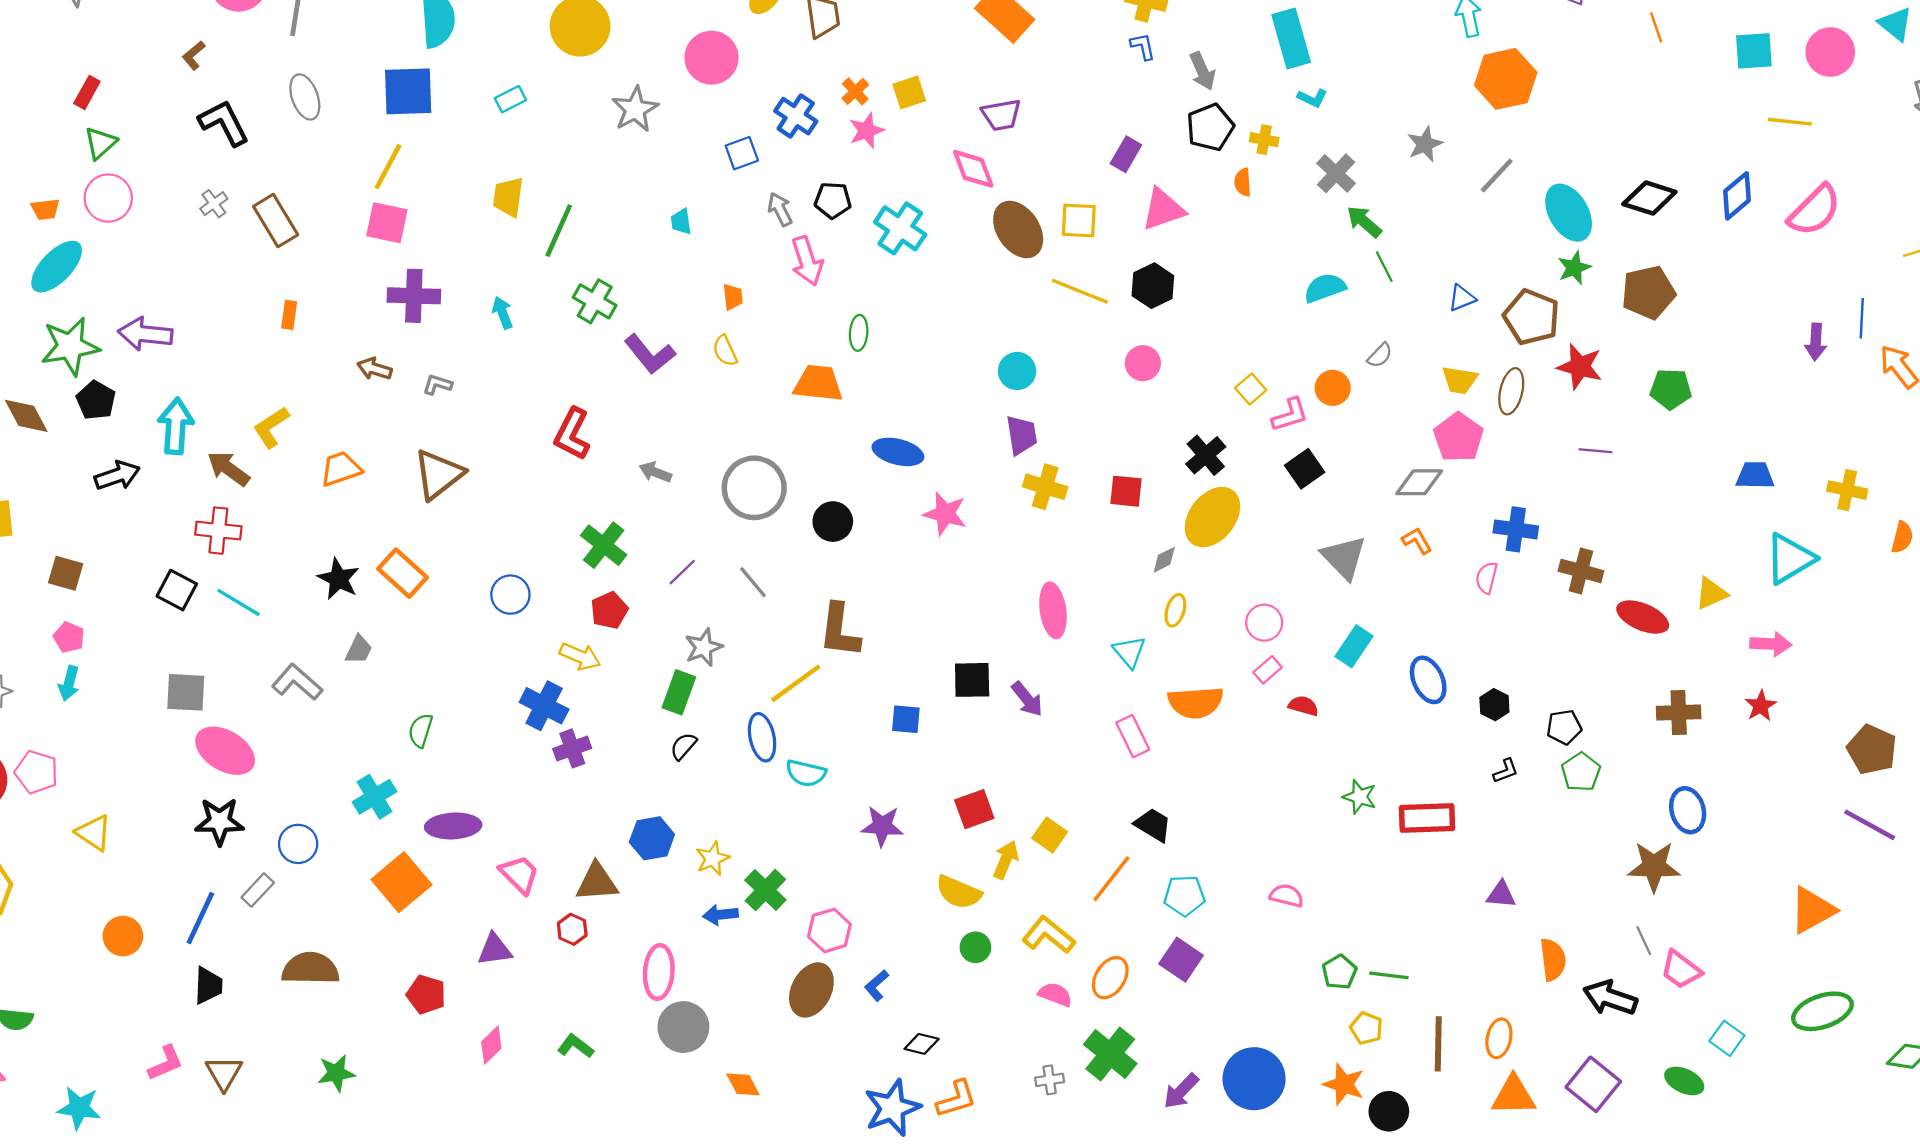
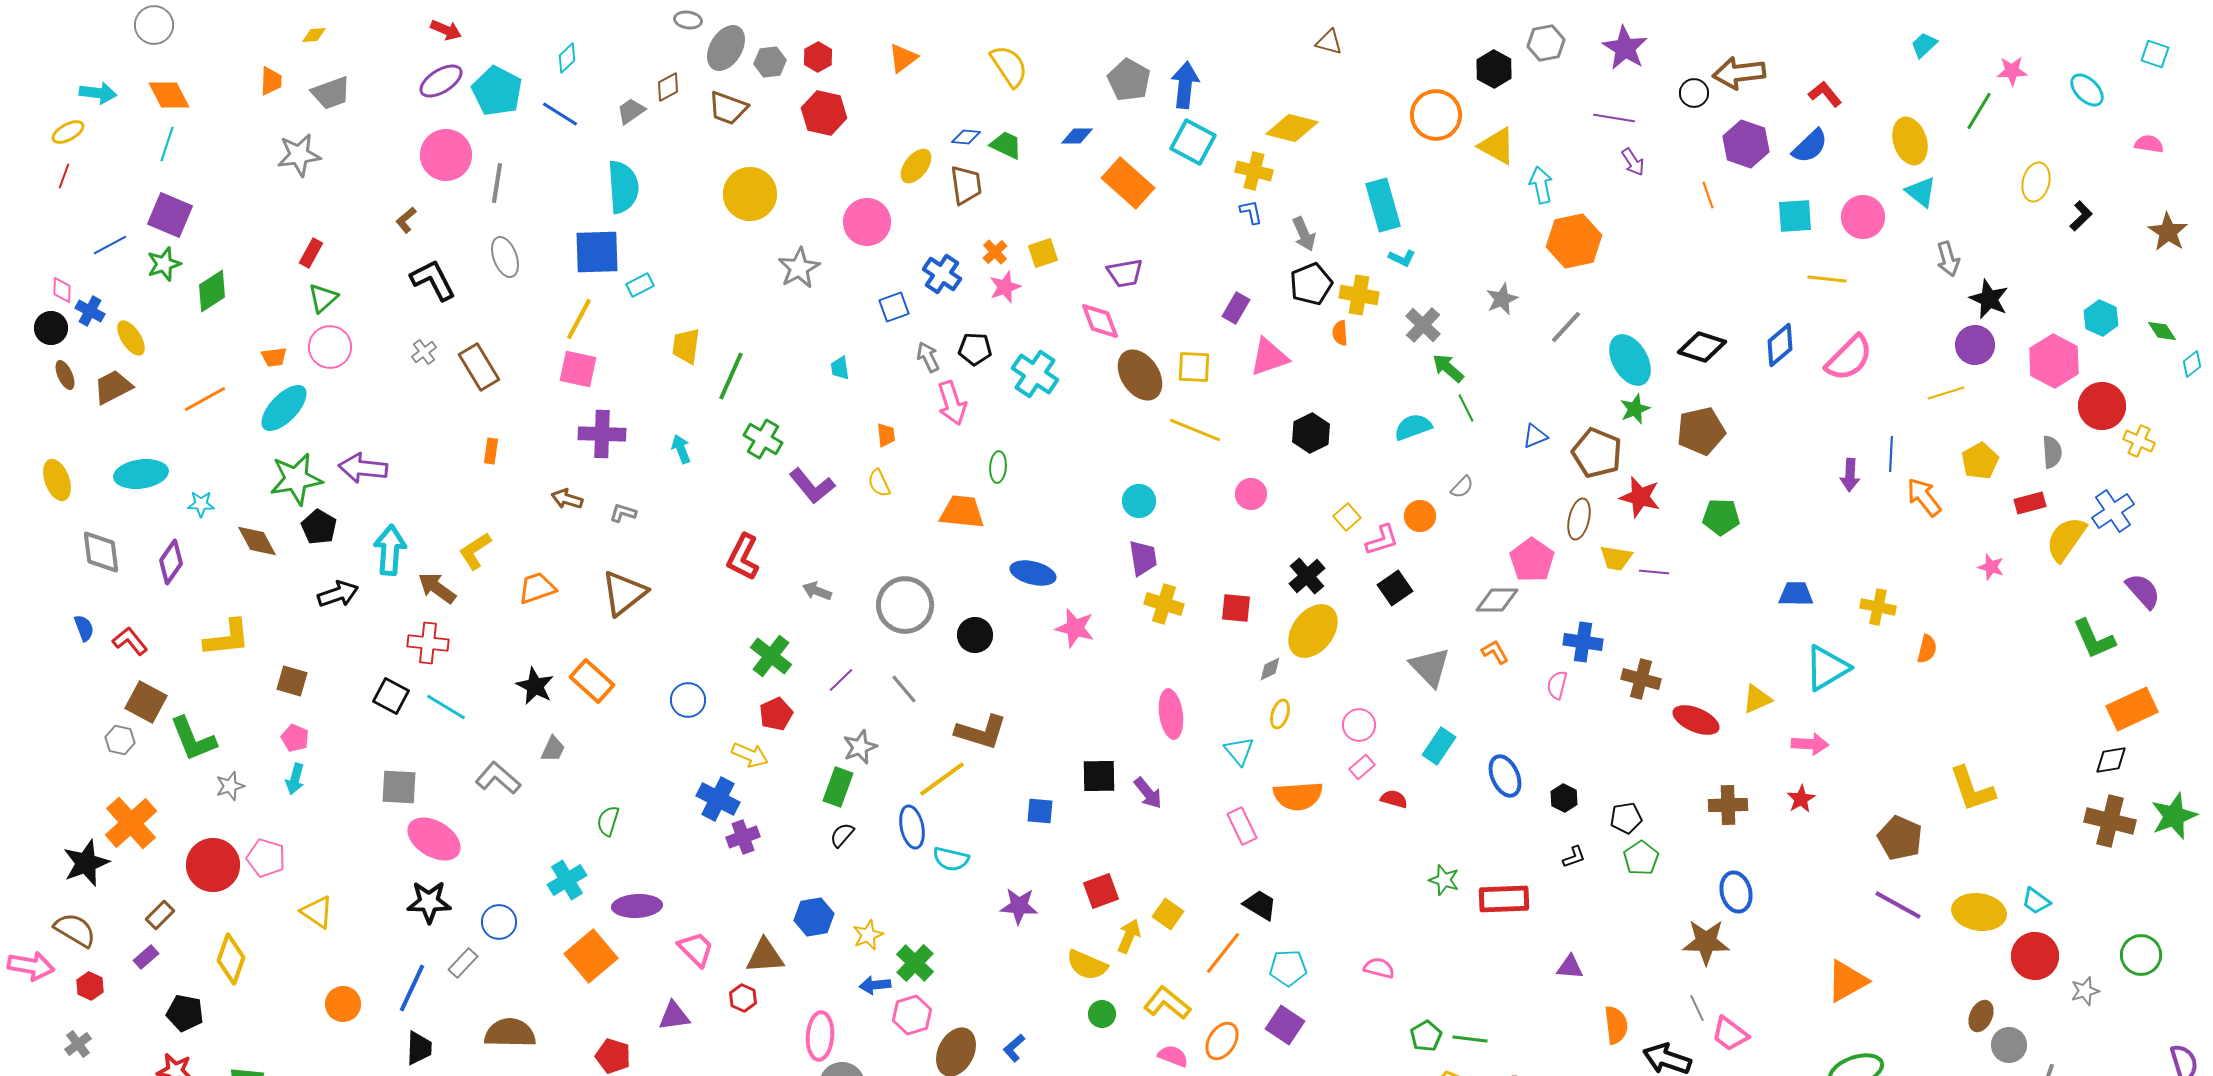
cyan rectangle: (510, 99) -> (640, 285), moved
yellow cross: (1264, 140) -> (1359, 295), size x1.5
black hexagon: (1153, 286) -> (1311, 433), moved
yellow trapezoid: (1460, 380) -> (1616, 558), moved
brown L-shape: (840, 631) -> (981, 732), turned -80
pink hexagon: (829, 930) -> (912, 1015), moved

